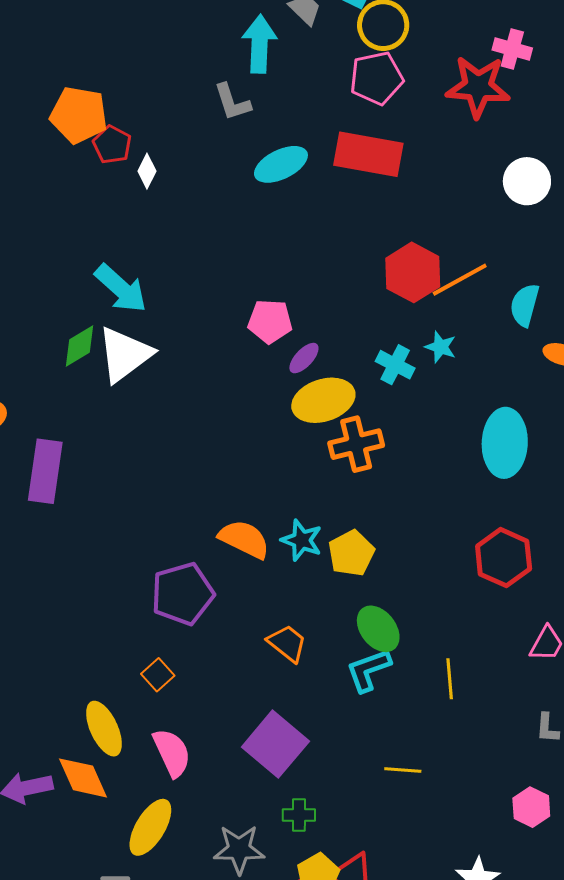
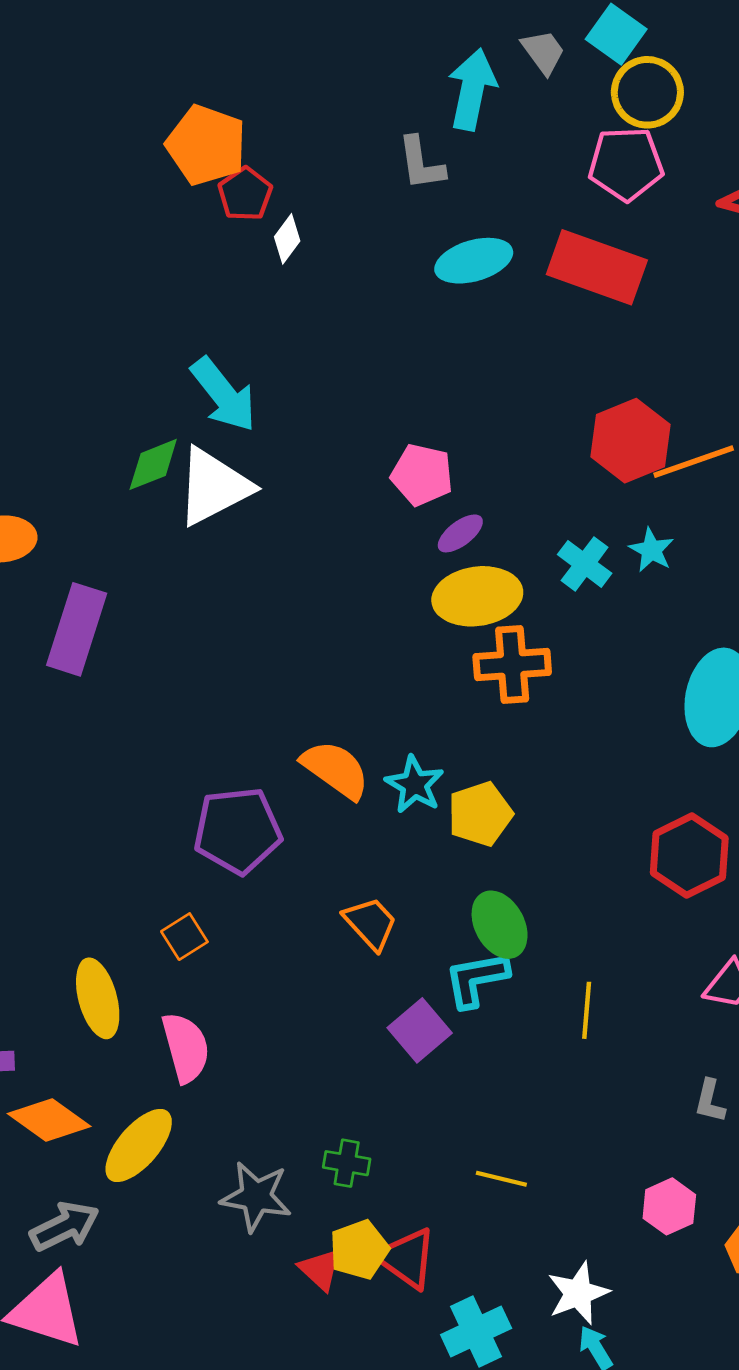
purple square: (275, 744) -> (420, 1030), moved, size x0.7
yellow line: (403, 770) -> (501, 1179), moved
orange diamond: (83, 778) -> (49, 1120), moved, turned -40

